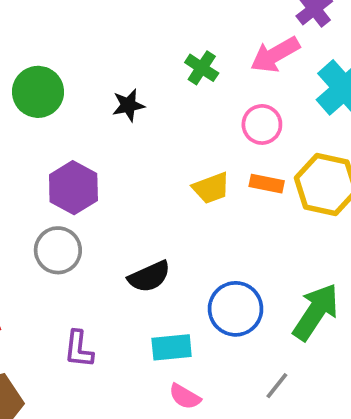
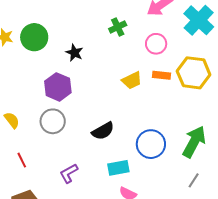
green cross: (202, 68) -> (118, 27), moved, turned 36
black star: (128, 105) -> (74, 53), moved, turned -30
purple L-shape: (79, 349) -> (69, 173), turned 60
gray line: (277, 386) -> (194, 180), moved

